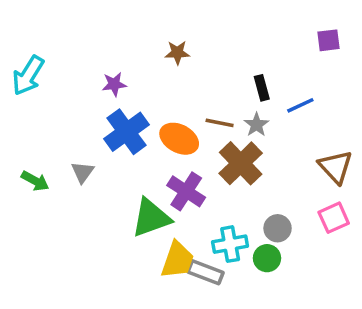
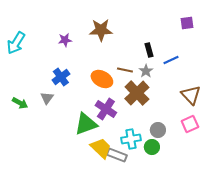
brown star: (177, 53) -> (101, 30), size x1.6
purple star: (114, 84) -> (65, 40), moved
blue cross: (126, 132) -> (61, 77), moved, size x0.7
yellow trapezoid: (177, 260) -> (101, 148), turned -65

